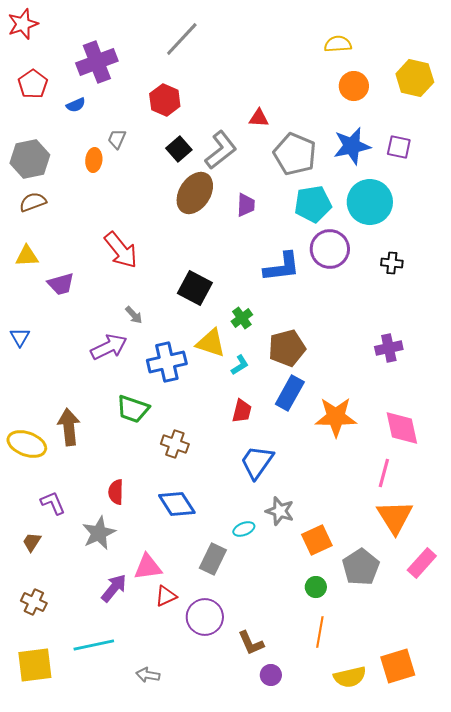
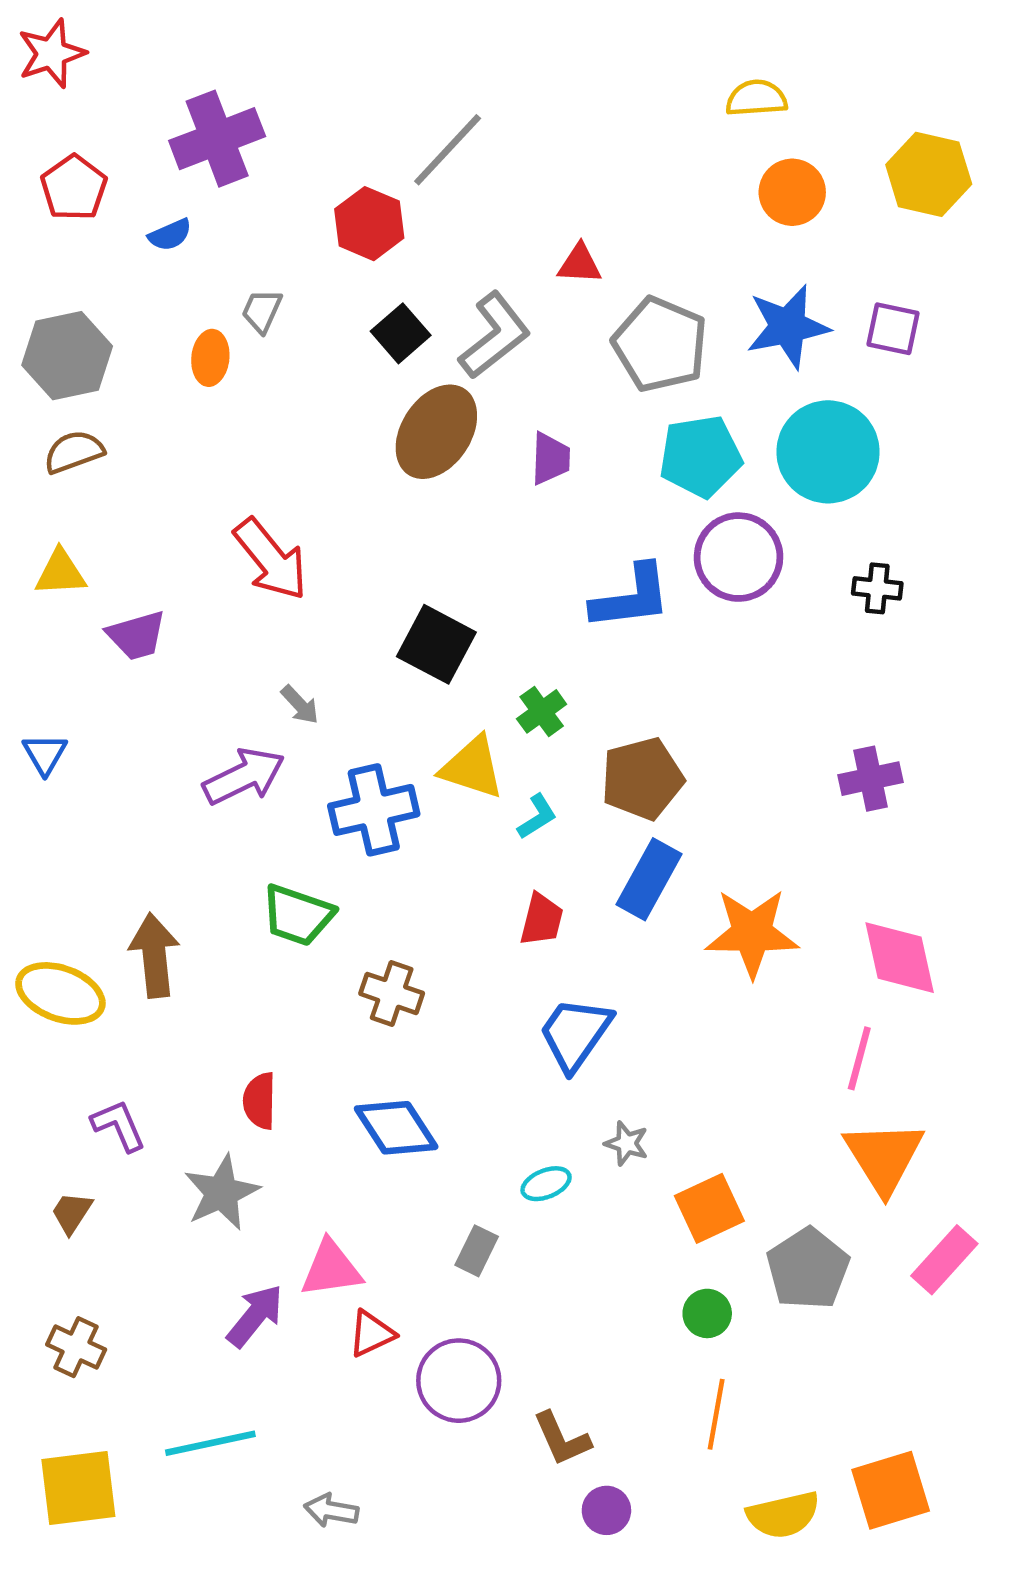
gray line: (182, 39) -> (448, 150), moved
gray star: (280, 511) -> (627, 1143), size x0.7
gray rectangle: (213, 559) -> (477, 1251), size x0.7

